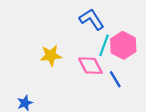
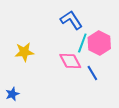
yellow star: (51, 55) -> (24, 52), moved

